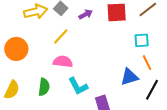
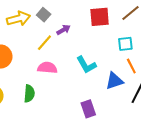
purple arrow: (86, 14) -> (63, 30), moved
cyan L-shape: (78, 86) -> (86, 65), moved

